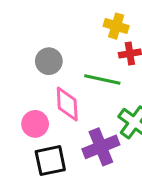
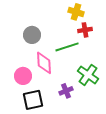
green line: (102, 80) -> (67, 47), turned -30
purple cross: (101, 147) -> (66, 91), size x0.6

